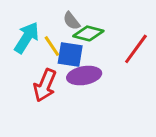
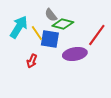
purple ellipse: (84, 76) -> (75, 54), moved
red arrow: (45, 85) -> (32, 61), size x0.6

